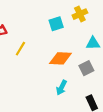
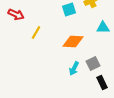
gray square: (86, 68) -> (93, 64), moved

